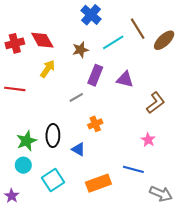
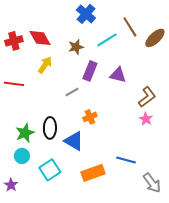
pink star: (148, 140) -> (146, 119), moved
blue triangle: (78, 149) -> (74, 141), size x1.5
gray arrow: (161, 194) -> (152, 183), turned 30

